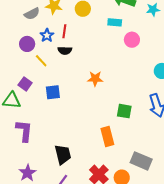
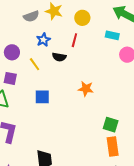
red line: (64, 31) -> (74, 40), moved
purple circle: (27, 44) -> (12, 52), moved
purple square: (25, 84) -> (10, 78), moved, turned -32
orange rectangle: (107, 136) -> (113, 146), moved

